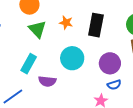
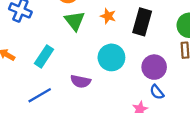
cyan rectangle: (29, 64) -> (44, 56), moved
blue semicircle: (114, 85) -> (157, 92), turned 64

